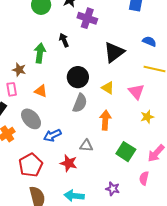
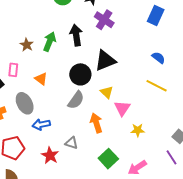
black arrow: (64, 40) -> (76, 35), size x1.5
black triangle: (114, 52) -> (105, 61), moved
brown star: (19, 70) -> (27, 45), moved
pink triangle: (136, 92) -> (122, 108), moved
orange arrow: (105, 120) -> (96, 123), turned -36

